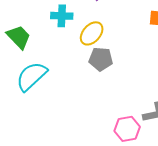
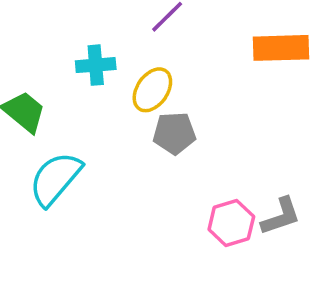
pink hexagon: (127, 129) -> (231, 223), moved

